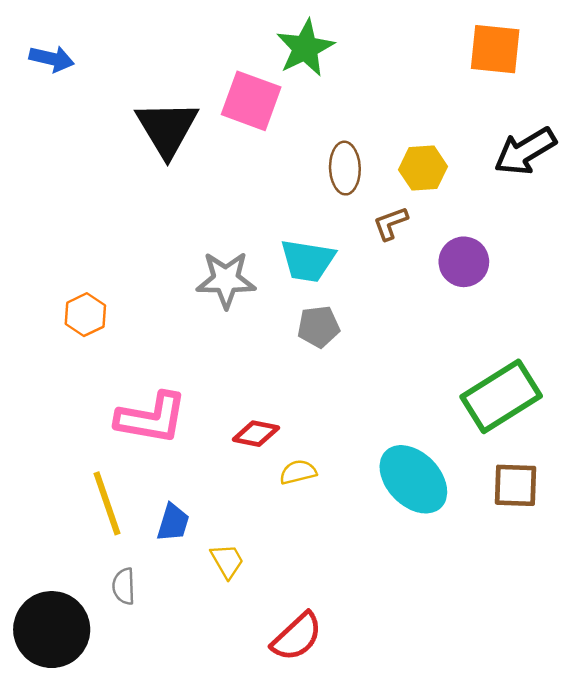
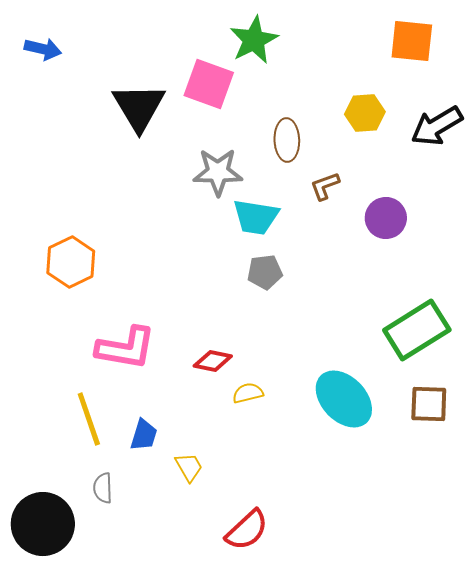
yellow hexagon: (423, 168) -> (365, 113), moved
gray star: (226, 280) -> (218, 172), moved
orange hexagon: (85, 315) -> (71, 262), size x1.4

